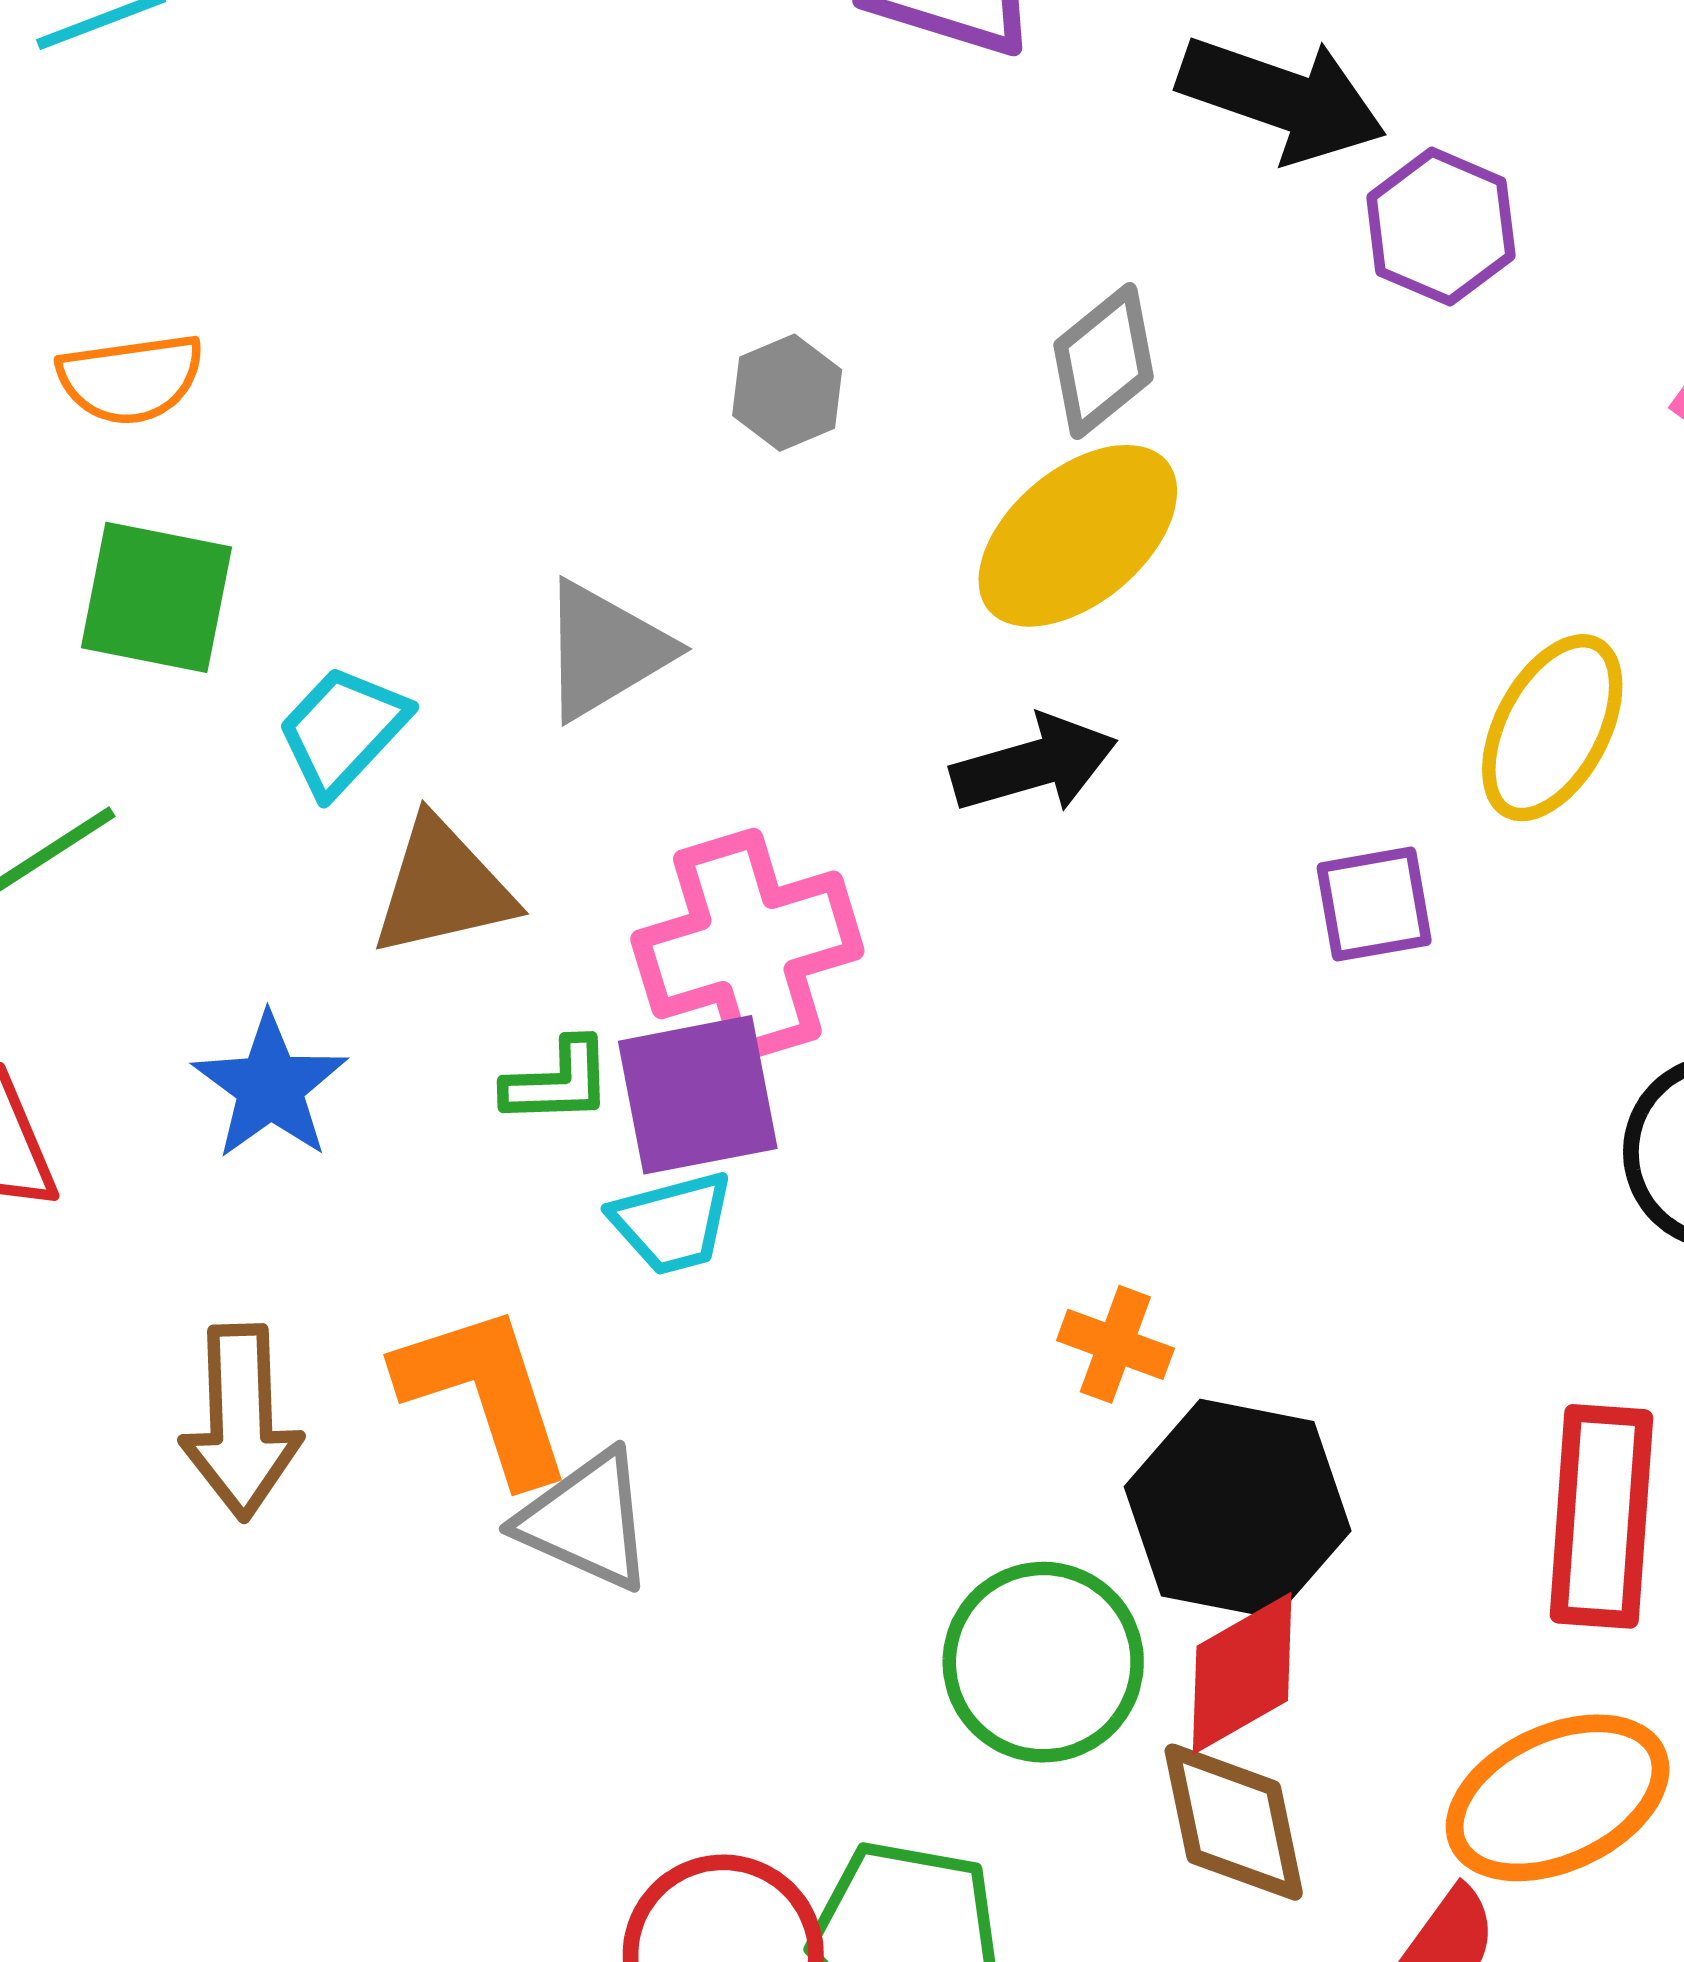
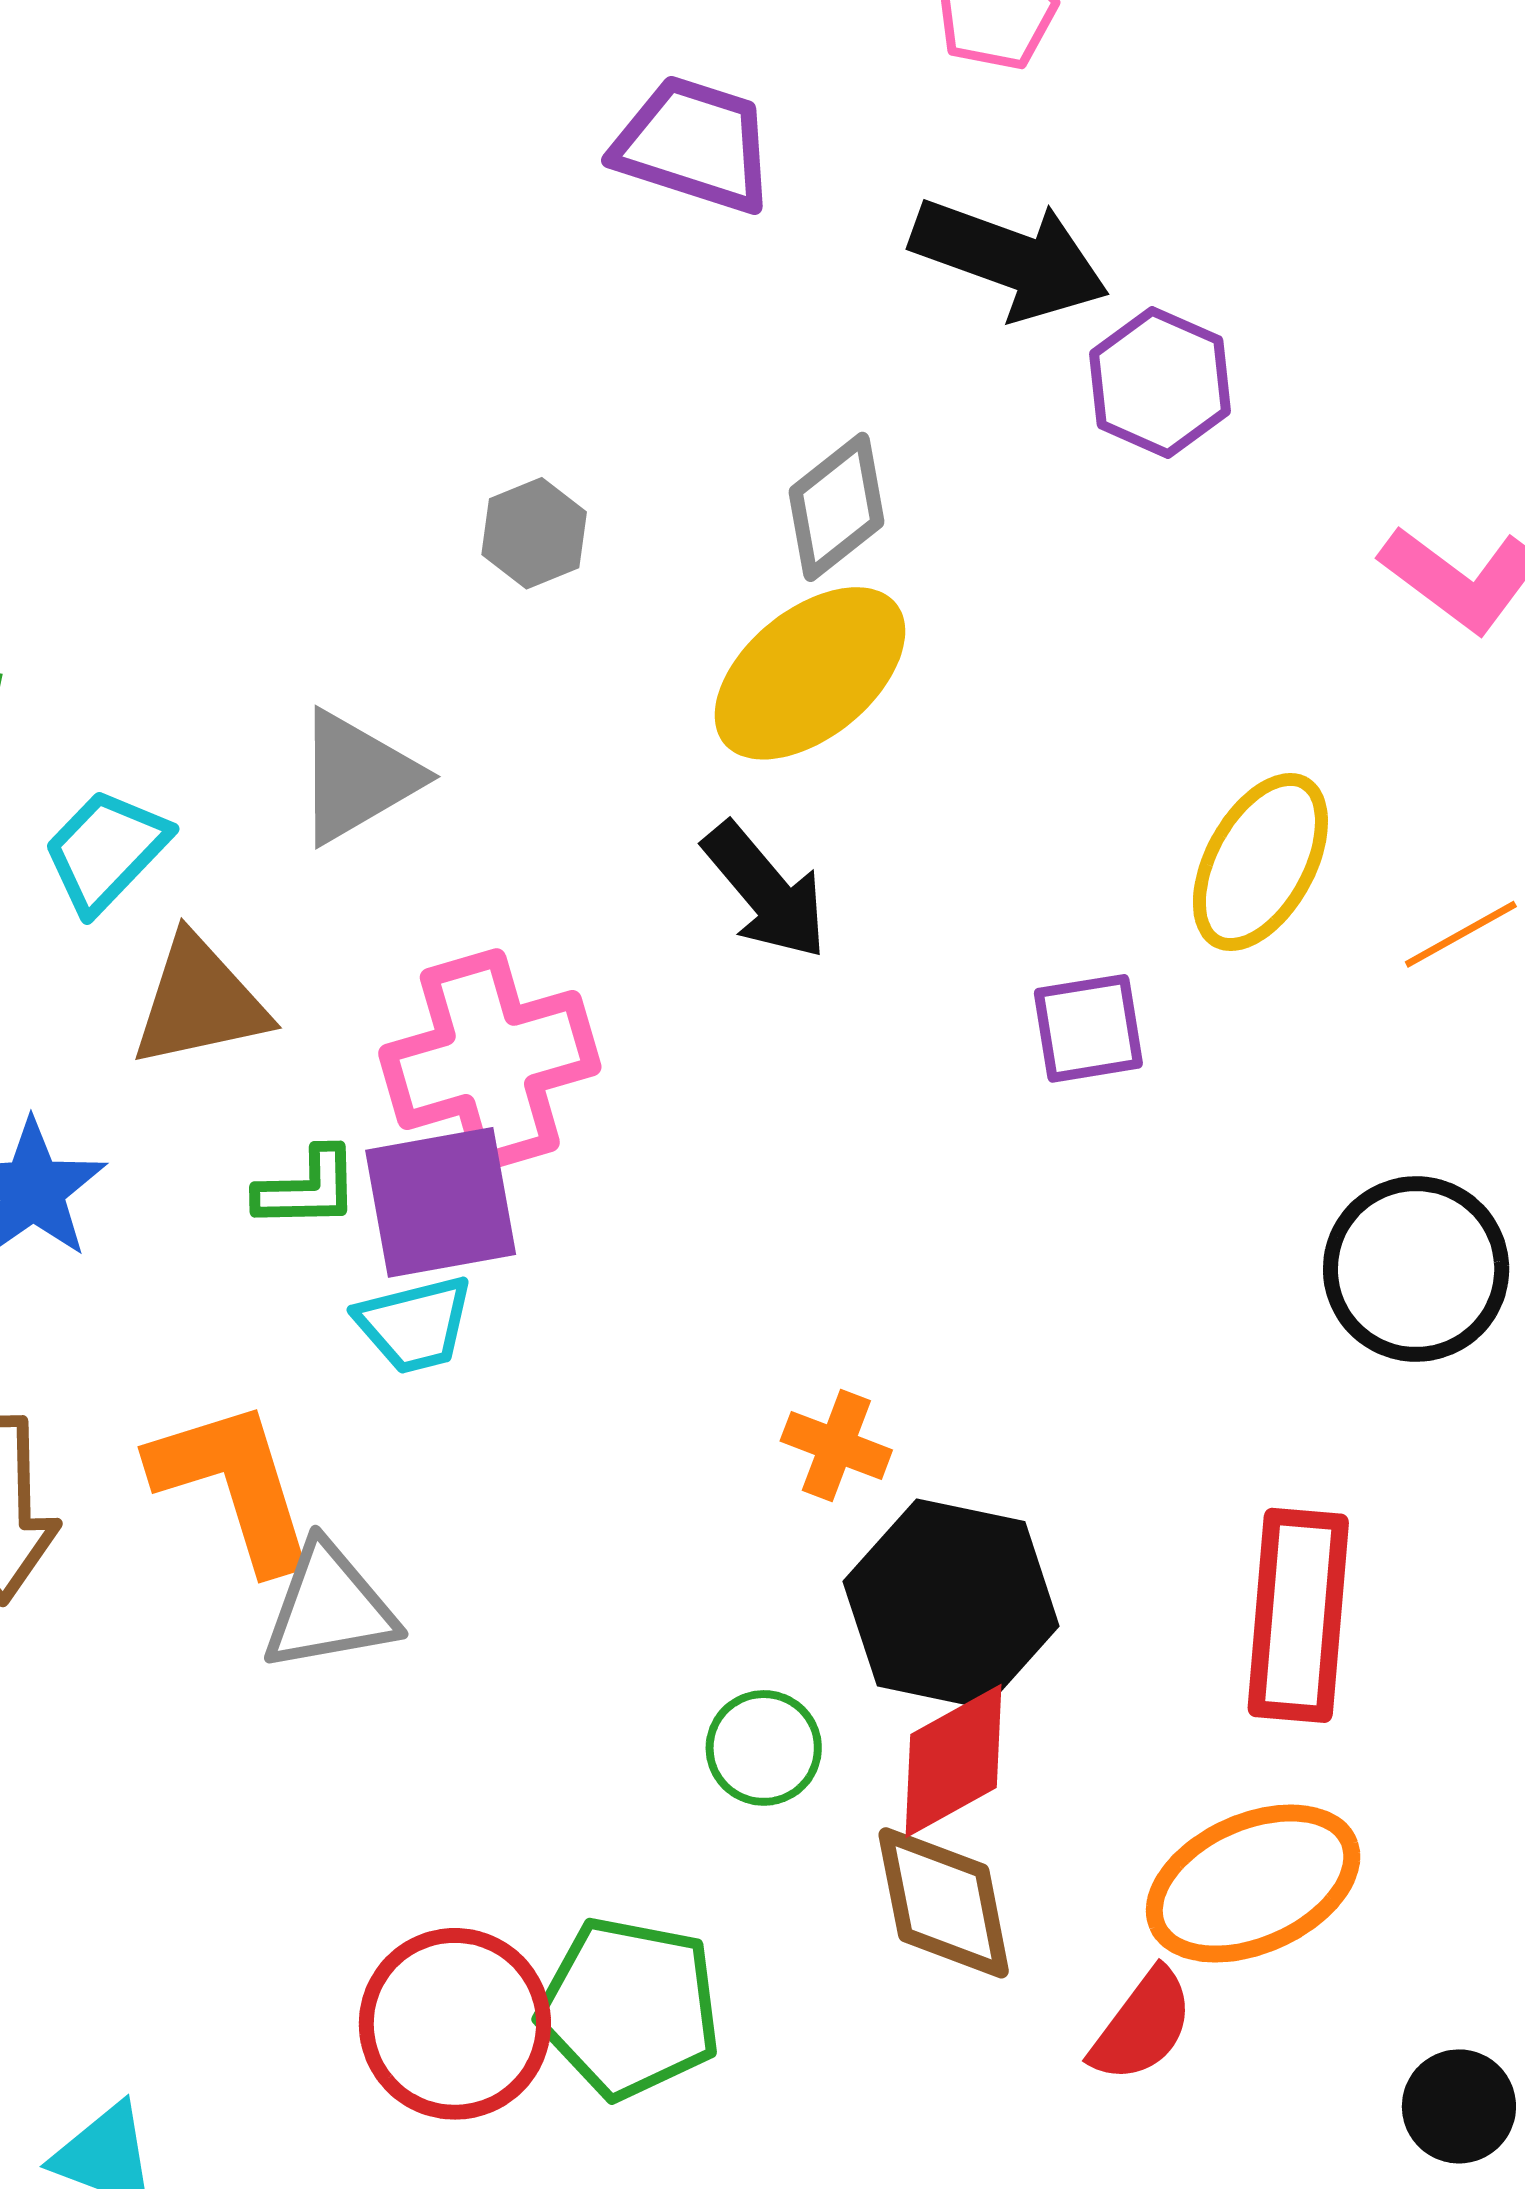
black arrow: (1034, 764) -> (766, 891), turned 65
gray triangle: (586, 1521) -> (329, 1607), turned -35
green circle: (1043, 1662) -> (764, 1748), size x0.6

